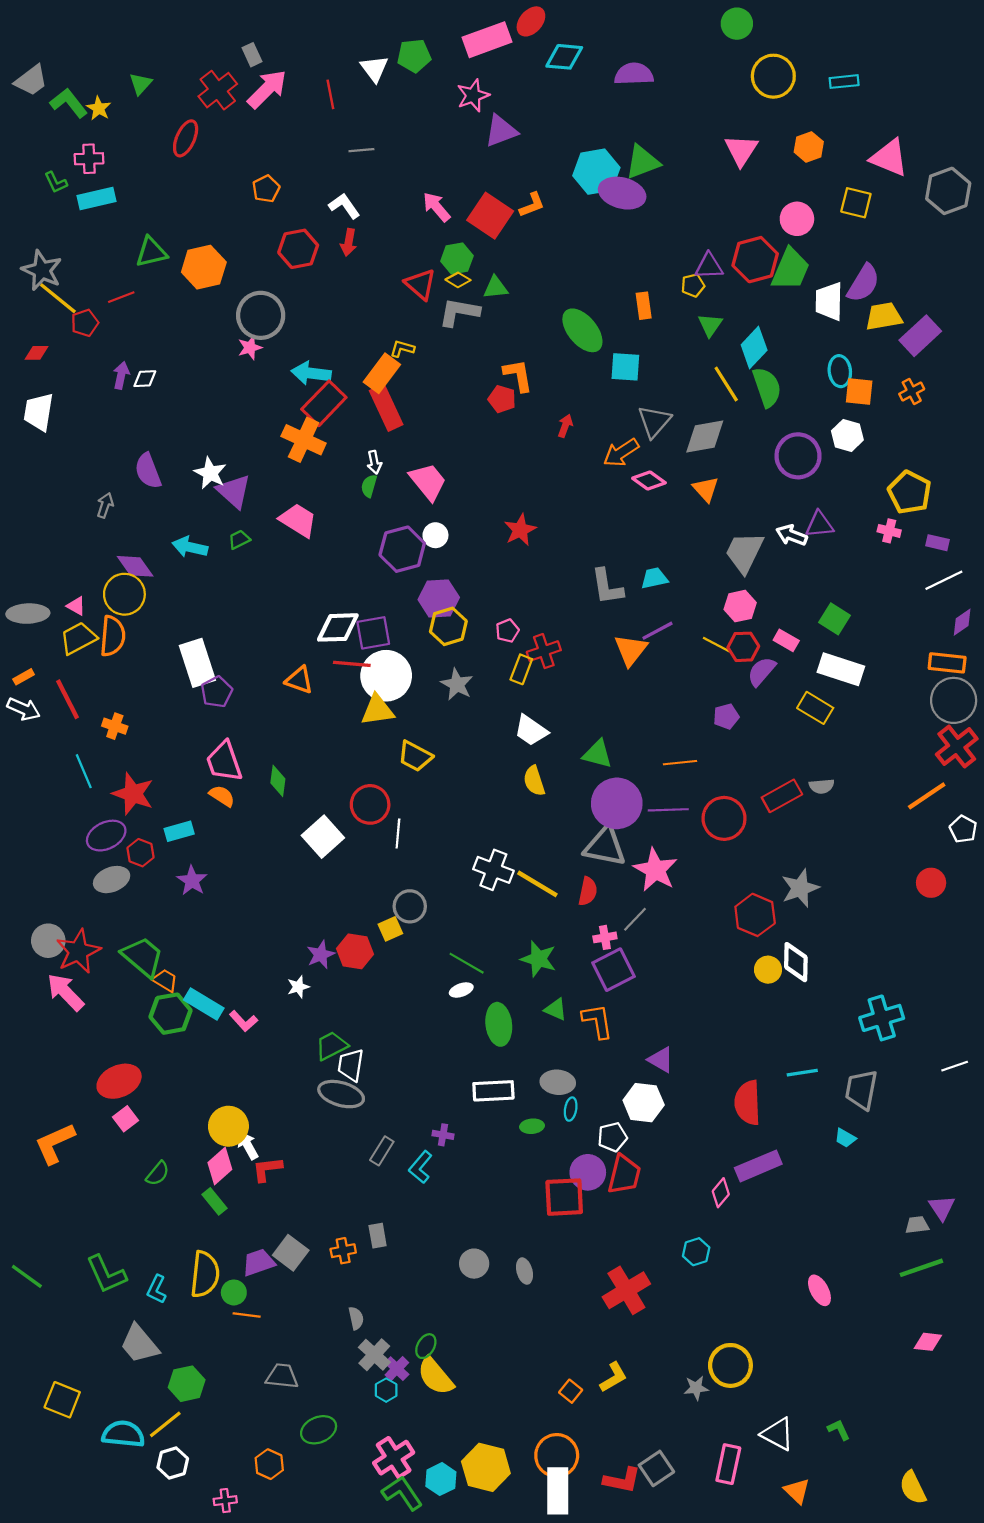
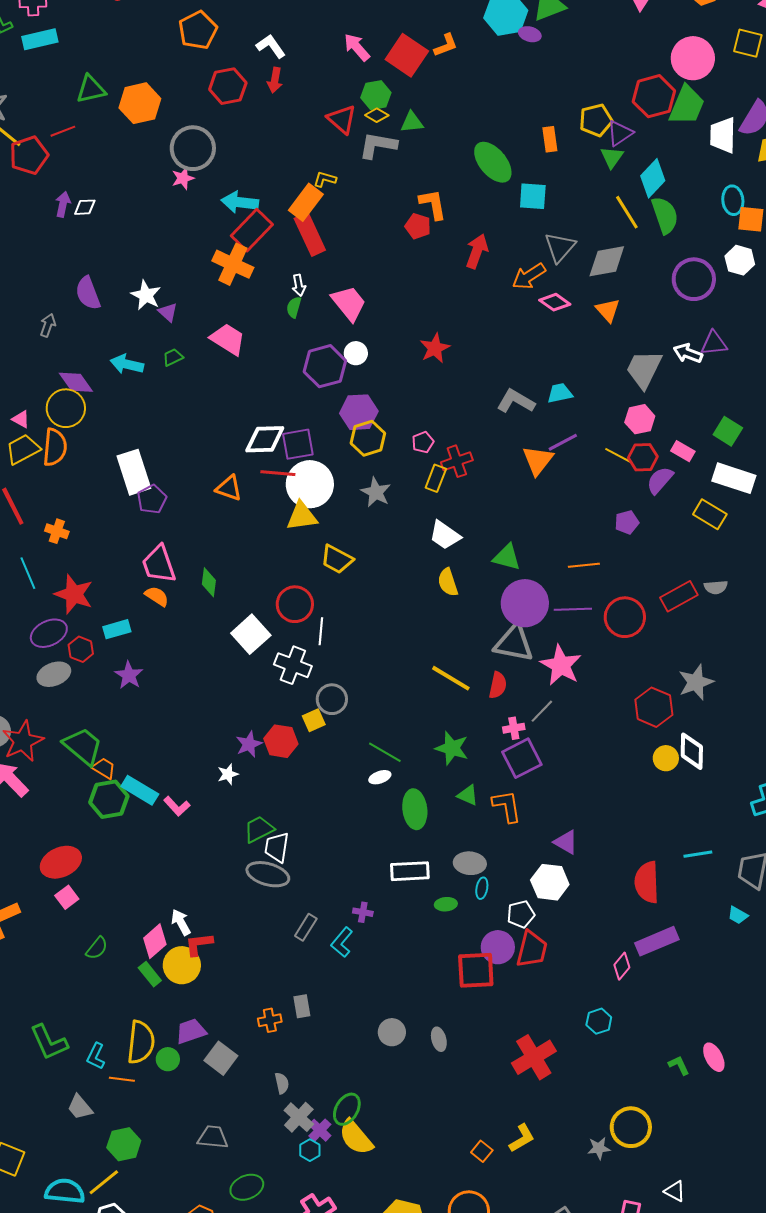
orange pentagon: (266, 189) -> (198, 30), size x1.5
purple ellipse: (622, 193) -> (530, 34), size x0.5
pink circle: (797, 219) -> (693, 58), size x1.4
purple triangle: (709, 266) -> (620, 133), moved, turned -32
yellow pentagon: (693, 285) -> (596, 120), size x1.5
red pentagon: (85, 323) -> (29, 155), size x1.5
red arrow: (565, 426) -> (477, 251), size x1.6
purple triangle: (234, 491) -> (168, 312), size x0.6
gray L-shape: (607, 587) -> (516, 401), turned 129
white cross: (493, 870) -> (293, 665), moved
yellow circle: (228, 1126) -> (182, 965), moved
gray square: (291, 1253) -> (221, 1058), moved
orange line: (247, 1315) -> (122, 1079), moved
gray trapezoid: (139, 1344) -> (80, 1107), size x0.7
green ellipse: (426, 1346) -> (347, 1109), size x1.4
green L-shape: (839, 1430) -> (679, 1065), moved
white triangle: (778, 1434) -> (675, 1191), size x0.7

